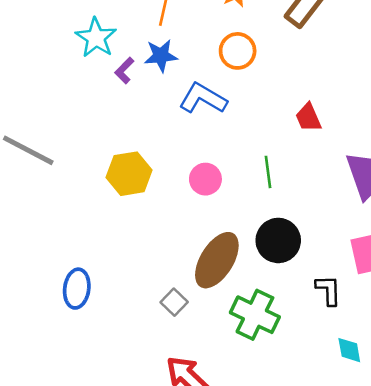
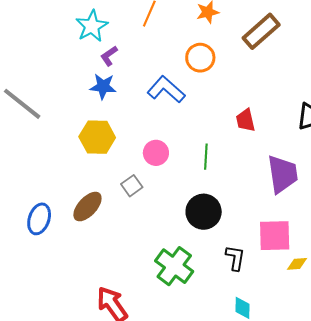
blue star: (161, 56) -> (103, 86), moved
brown ellipse: (217, 260) -> (87, 207), moved, size x0.7
gray square: (174, 302) -> (132, 186), moved

